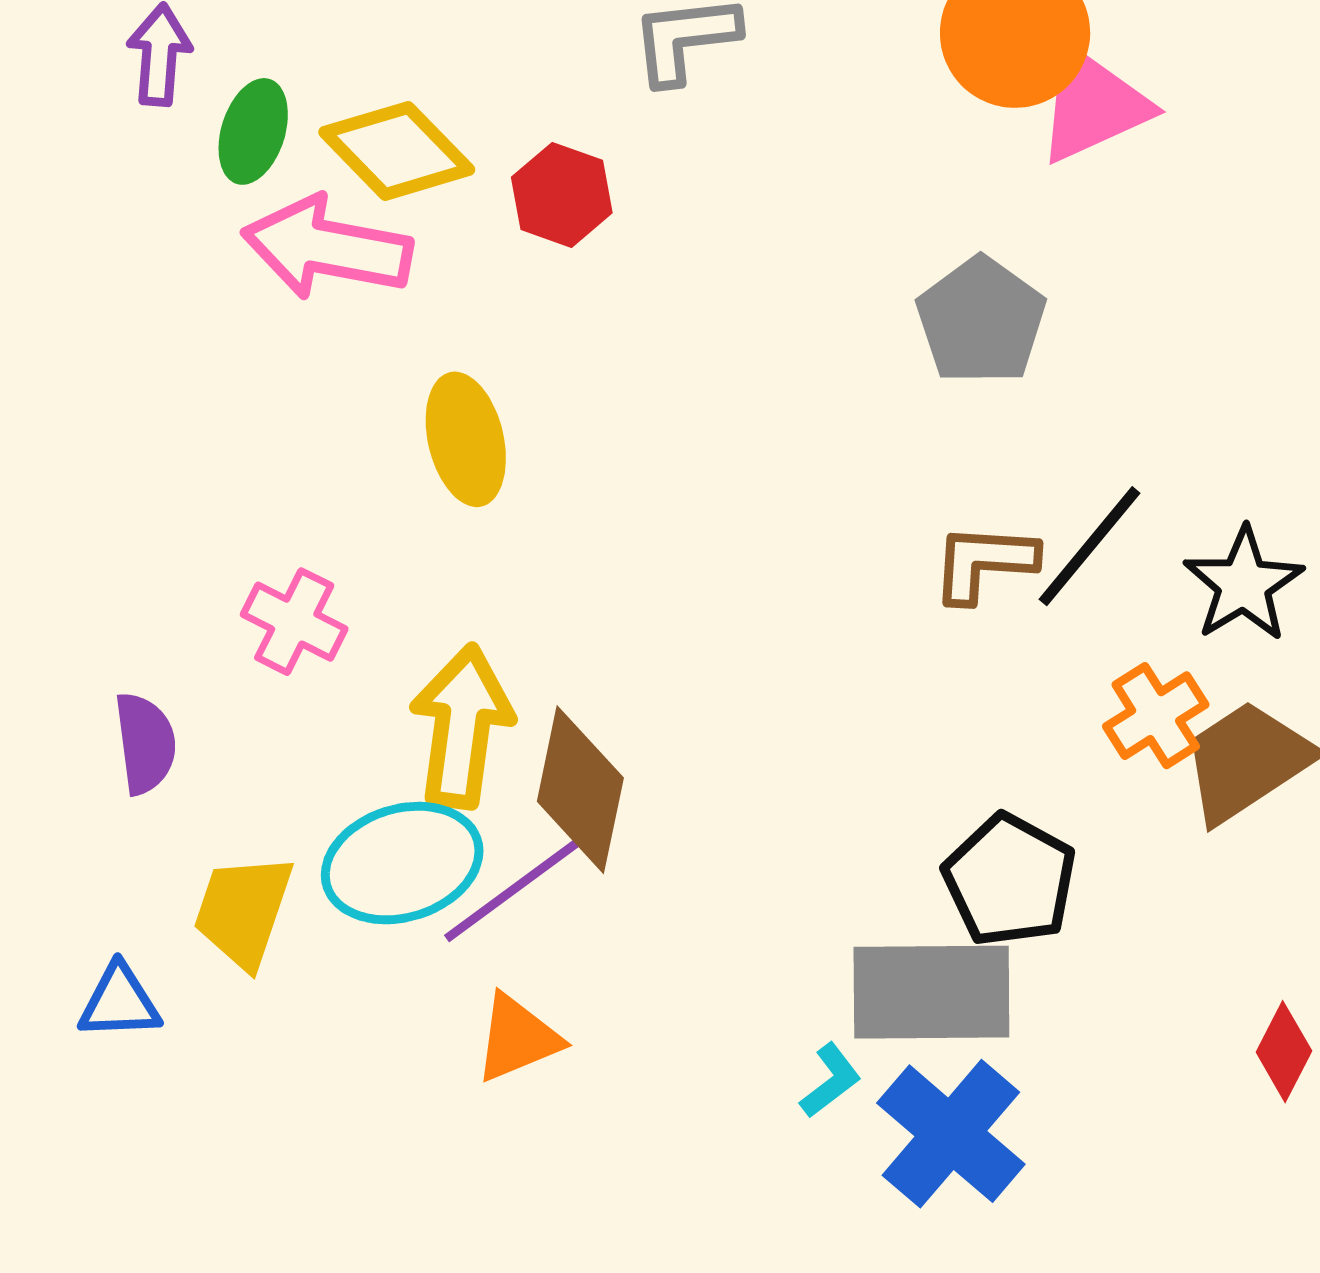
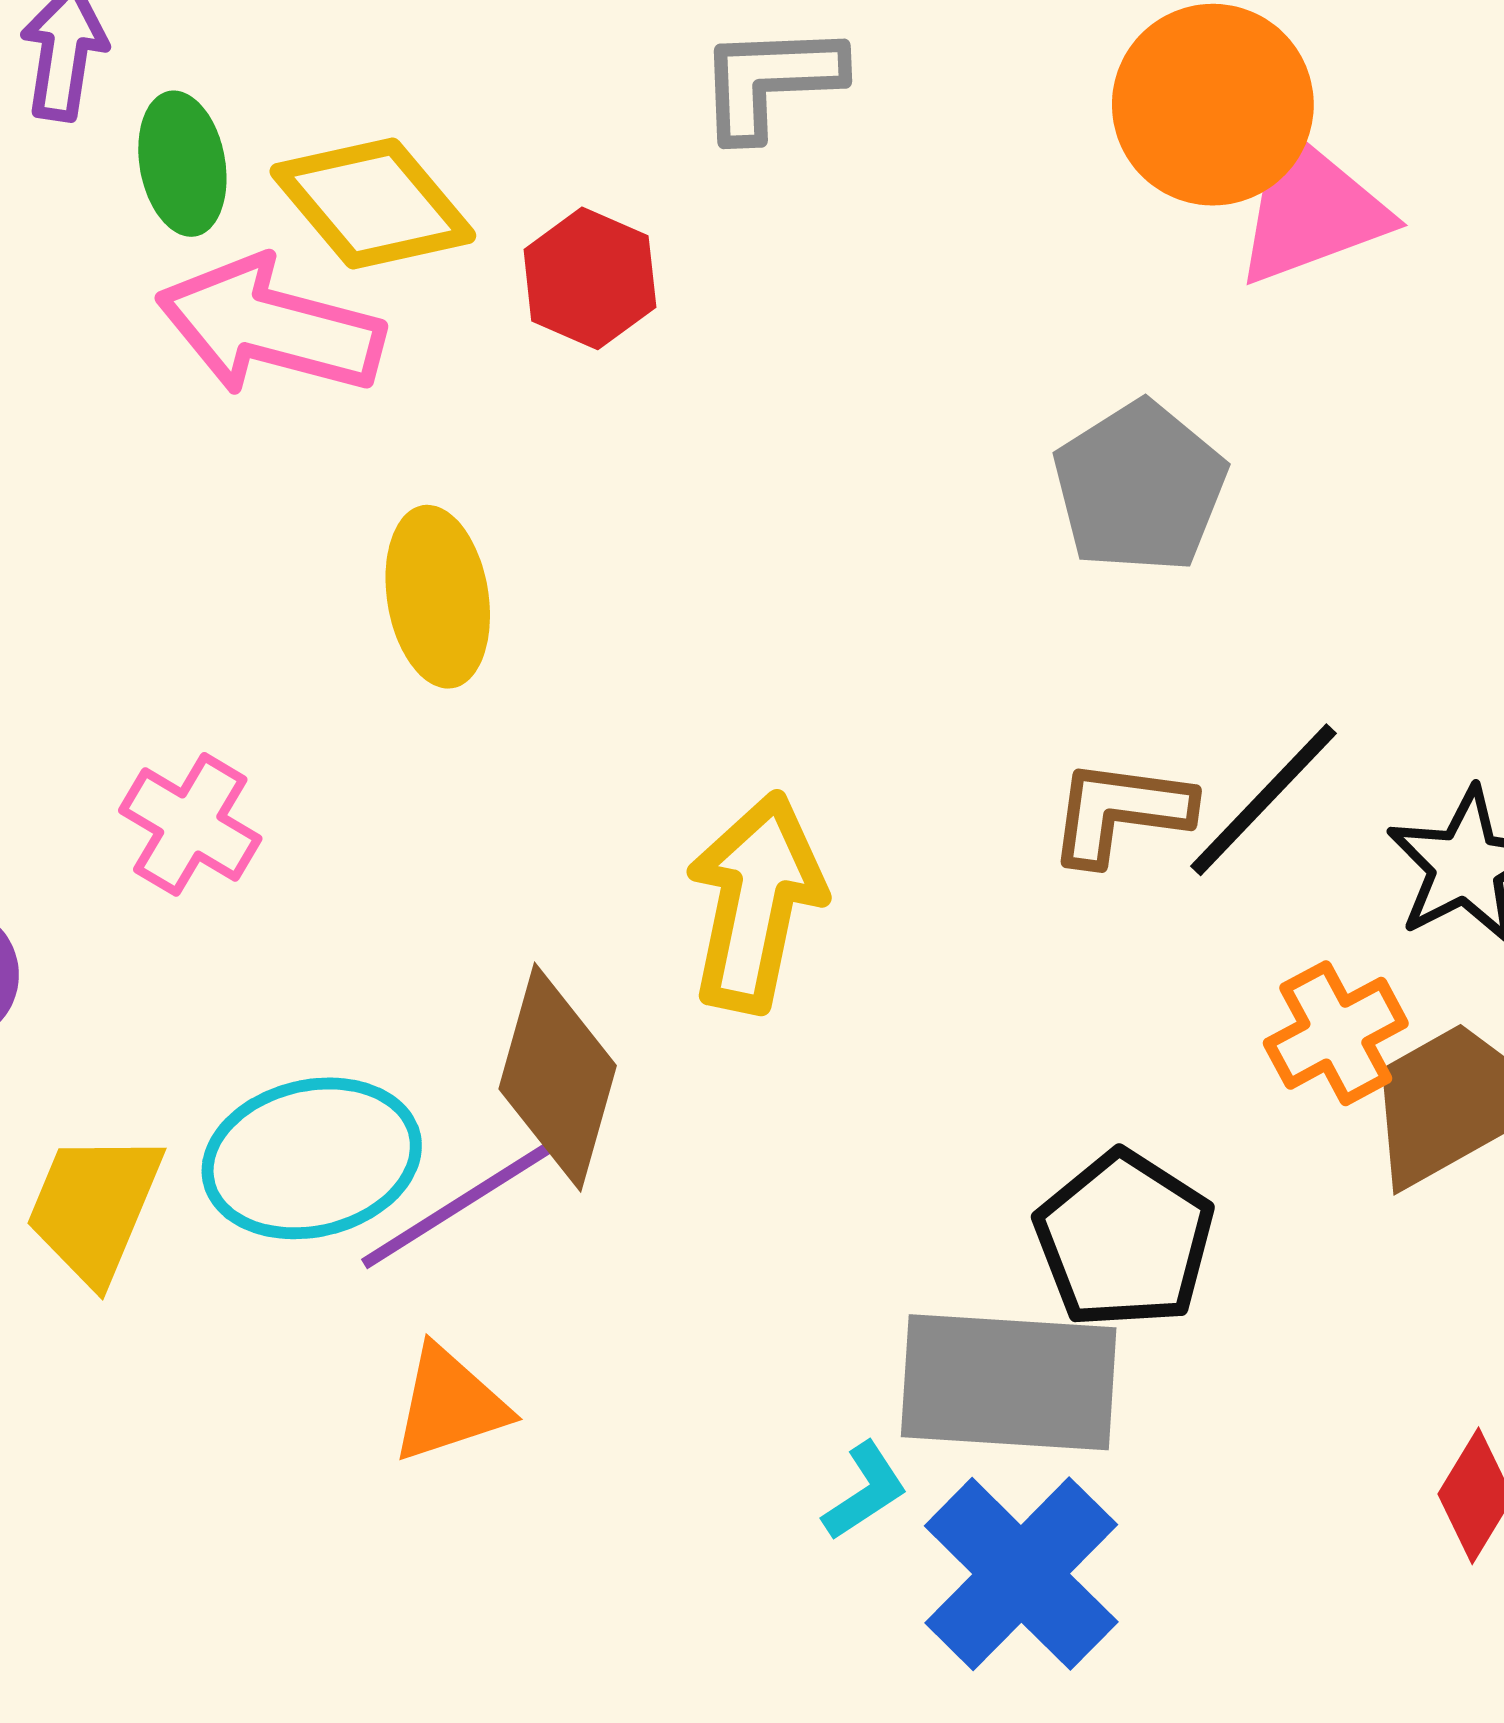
green ellipse: (253, 131) -> (182, 164), turned -32
yellow arrow: (462, 727) -> (756, 902), moved

